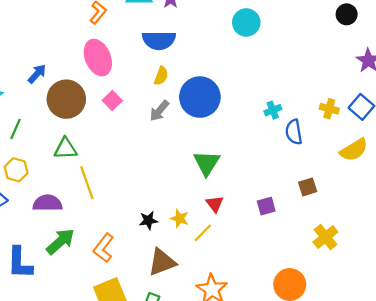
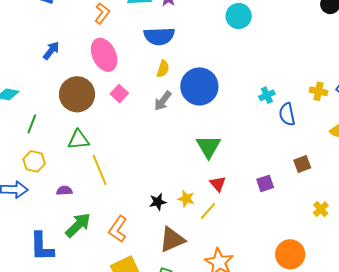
blue arrow: (37, 74) -> (51, 51), moved
purple semicircle: (47, 203) -> (64, 191), size x0.6
yellow cross: (325, 237) -> (321, 209), size x0.7

